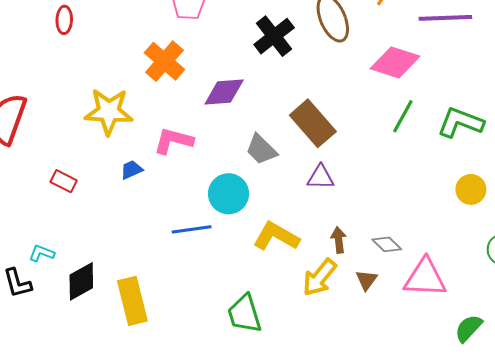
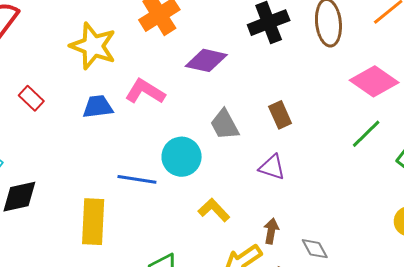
brown rectangle: (313, 123) -> (280, 115), size x0.6
blue trapezoid: (131, 170) -> (98, 107), size x1.4
yellow L-shape: (276, 236) -> (214, 210), size x0.7
yellow rectangle: (132, 301) -> (93, 222), moved

